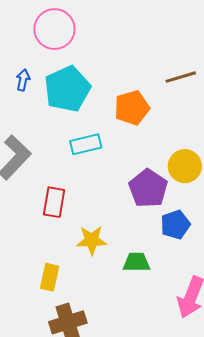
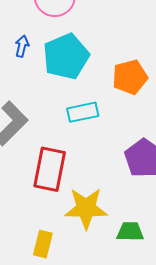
red rectangle: (54, 202) -> (50, 169), size x1.4
yellow star: (92, 240) -> (86, 208), size x1.4

